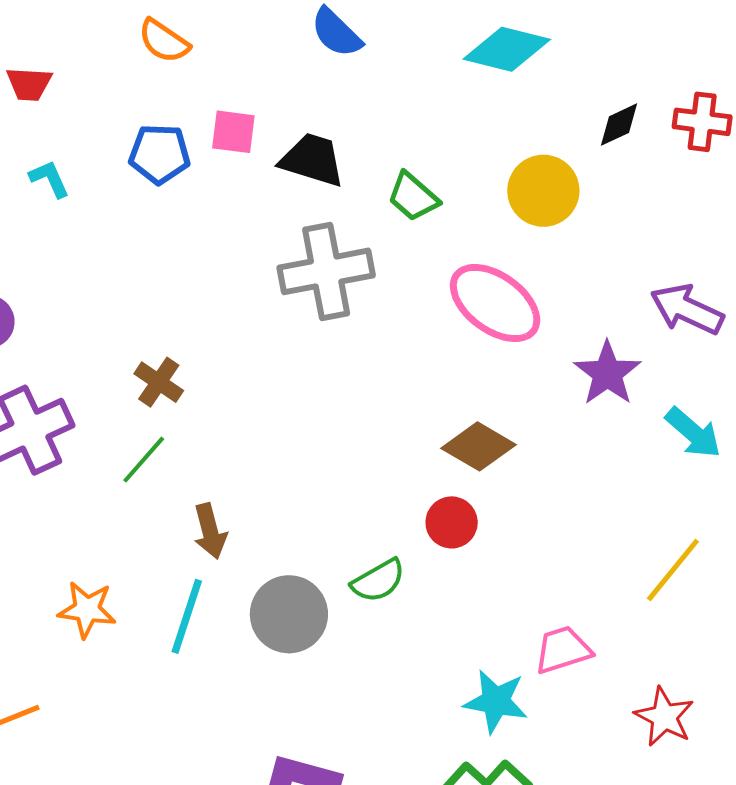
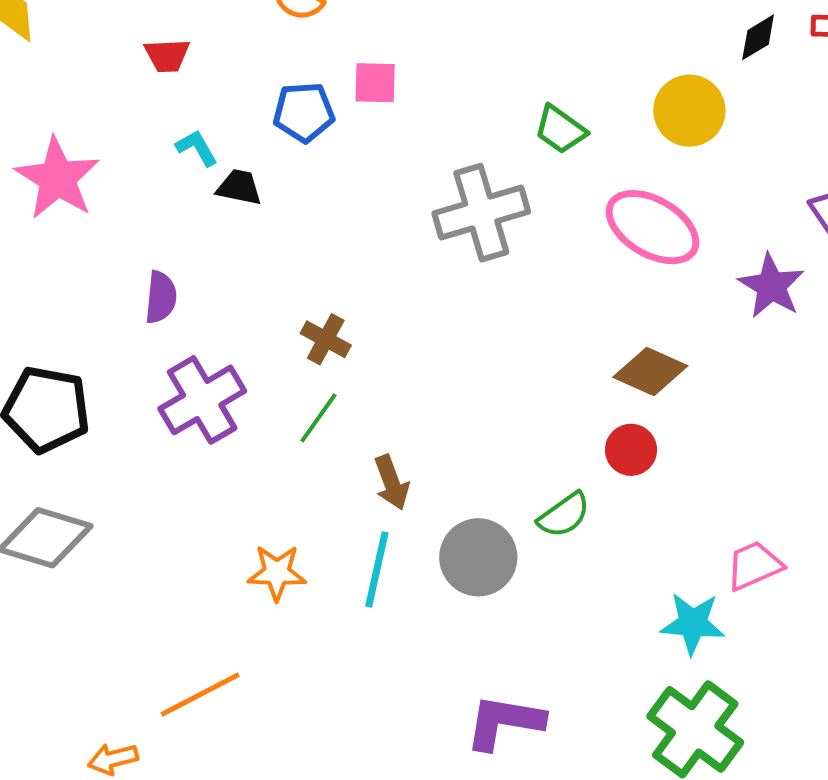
black trapezoid: (312, 160) -> (239, 187), moved, size x0.7

